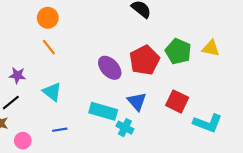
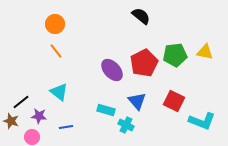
green pentagon: (178, 51) -> (175, 55), turned -30
purple star: (17, 75) -> (39, 116), moved
cyan rectangle: (103, 111) -> (106, 110), size x0.7

